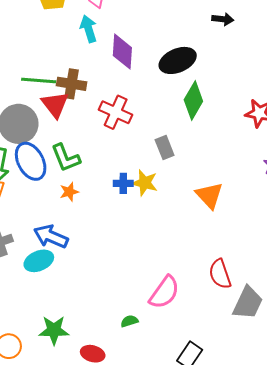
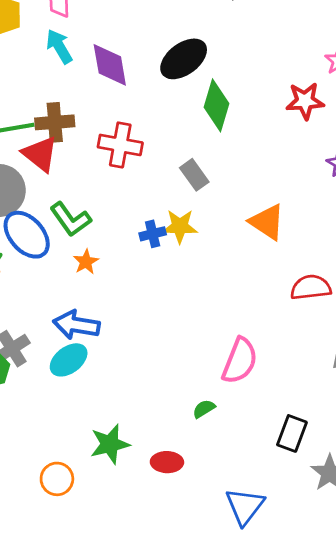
red semicircle: (220, 274) -> (311, 287), moved, turned 116

